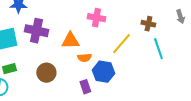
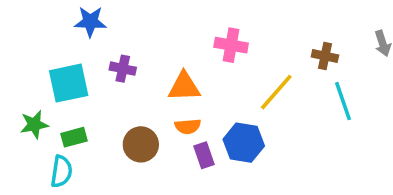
purple cross: (36, 31) -> (123, 69), size x0.6
orange semicircle: (84, 58) -> (188, 126), moved
purple rectangle: (85, 87) -> (204, 155), moved

